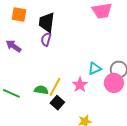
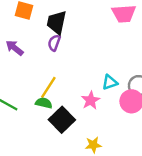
yellow line: (55, 87) -> (48, 87), moved
black square: (57, 103) -> (62, 120), size x1.5

